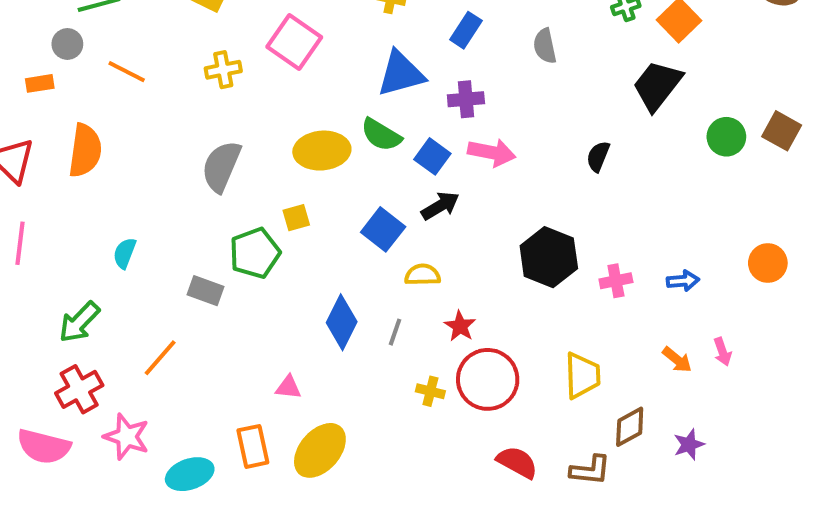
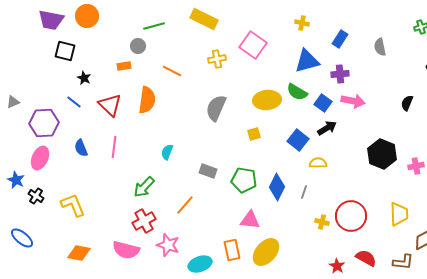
orange line: (127, 72) -> (172, 71), moved
green pentagon: (255, 253) -> (244, 180), moved, turned 30
red star: (460, 326) -> (337, 266), moved
pink triangle: (288, 387) -> (250, 220), size x1.5

